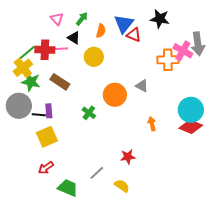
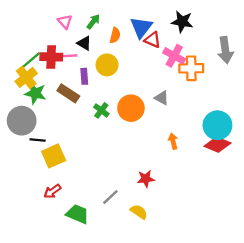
pink cross: (183, 51) -> (174, 56), moved
purple rectangle: (49, 111) -> (84, 76), moved
green cross: (89, 113) -> (101, 110), moved
black line: (39, 115) -> (38, 140), moved

